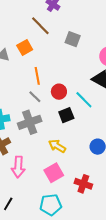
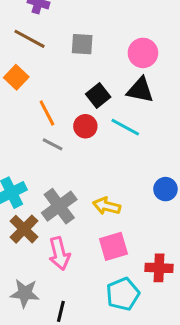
black square: (66, 115) -> (98, 96), moved
gray cross: (30, 122) -> (59, 206), moved
pink square: (54, 173) -> (113, 246), turned 30
red cross: (83, 184) -> (159, 268), moved

